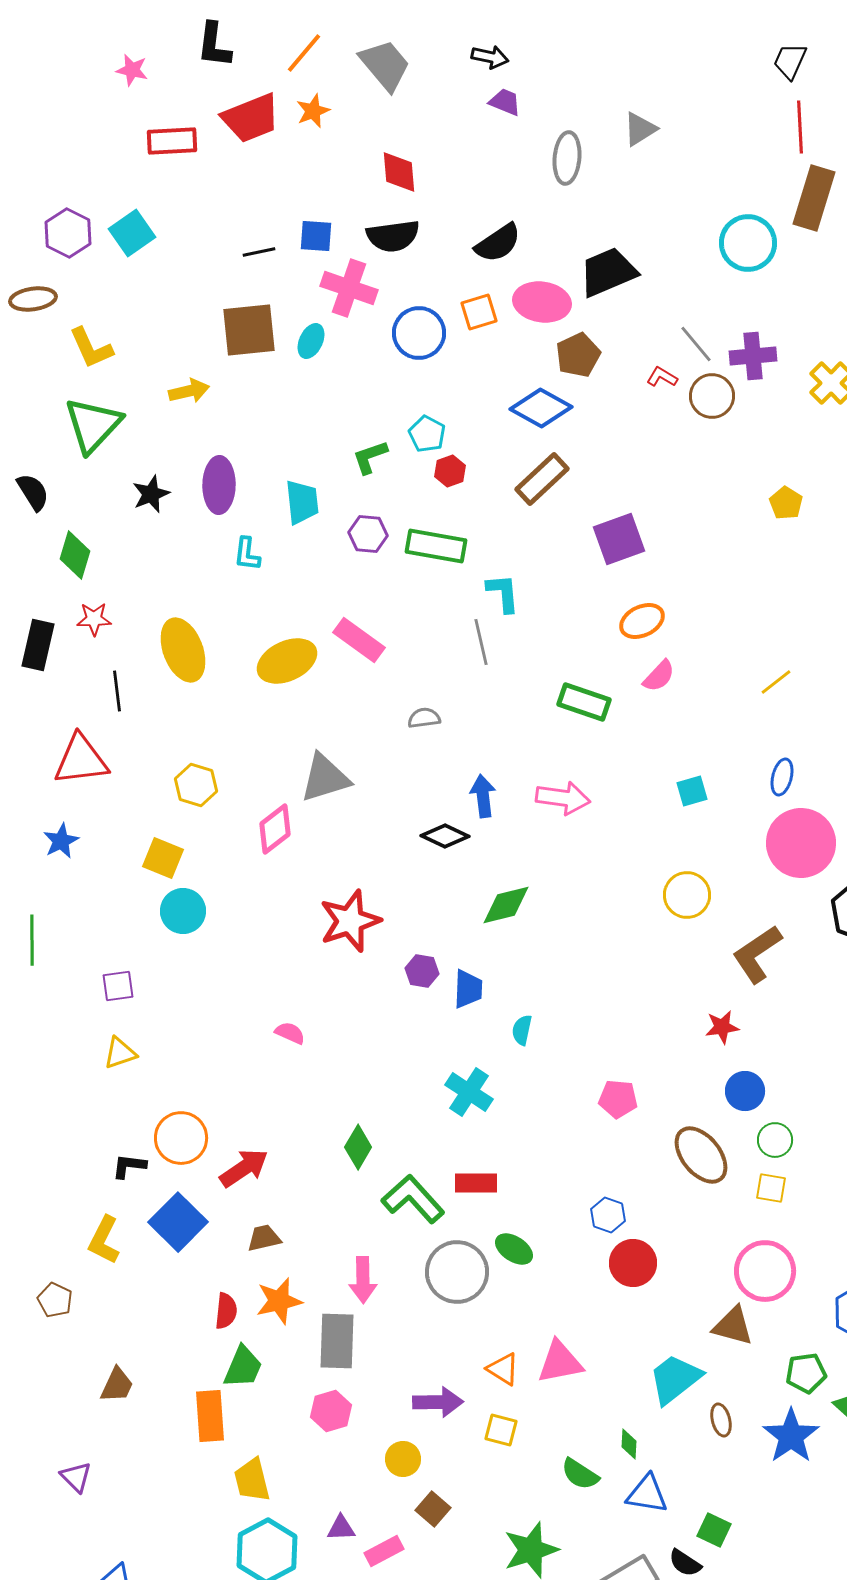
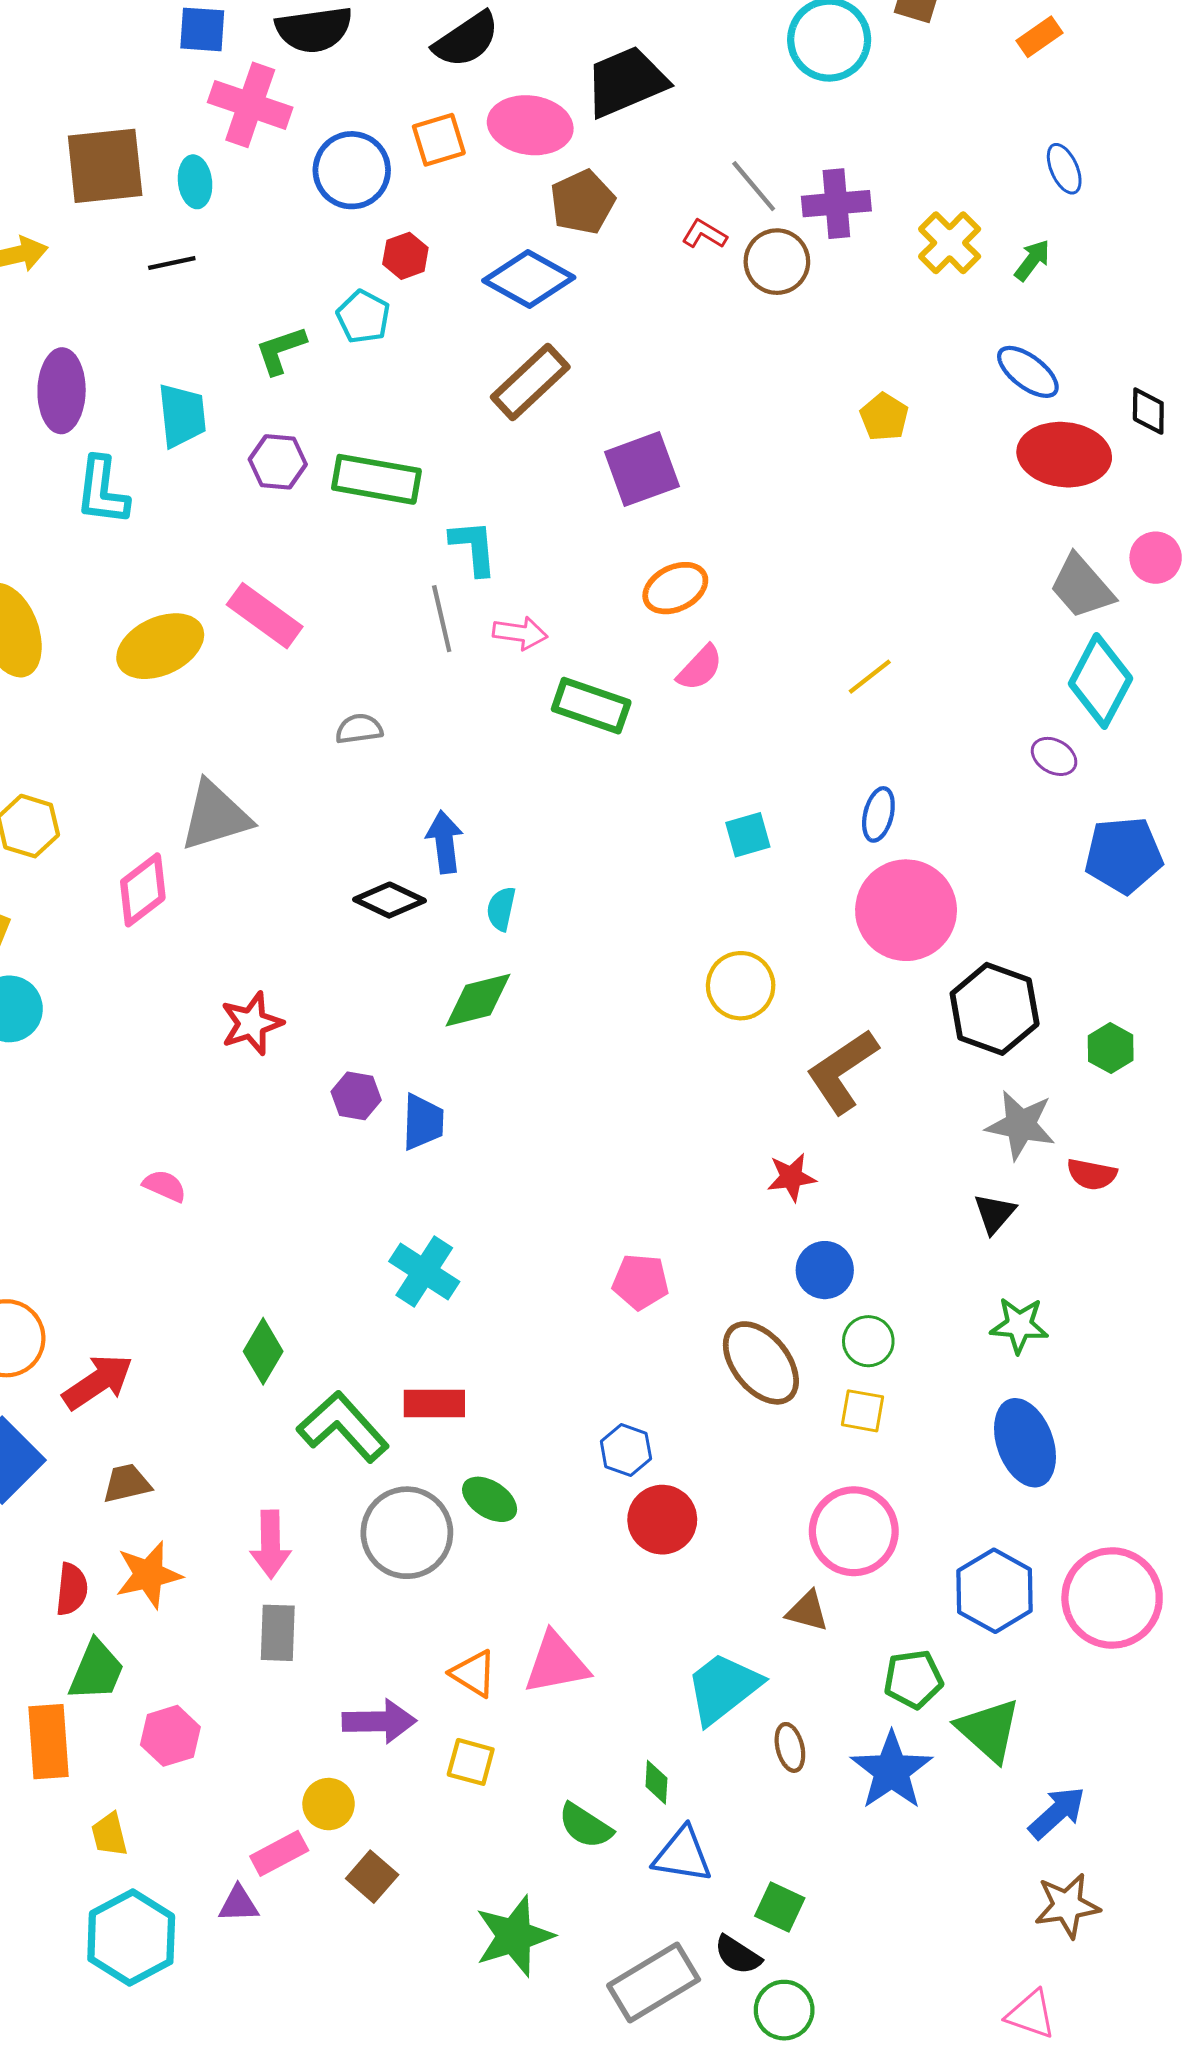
black line: (259, 252) -> (172, 263), moved
cyan ellipse: (311, 341) -> (195, 182), turned -32
red hexagon: (450, 471) -> (405, 256), moved
cyan L-shape: (247, 554) -> (102, 491), size x1.4
pink arrow: (563, 798) -> (520, 633), moved, size x0.7
red star: (350, 921) -> (252, 1023), size x0.7
cyan semicircle: (522, 1030) -> (501, 909), moved
brown triangle: (733, 1326) -> (807, 1611), size x0.7
gray rectangle: (337, 1341) -> (278, 1633), moved, size x0.7
pink hexagon: (331, 1411) -> (170, 1736), moved
yellow trapezoid: (252, 1480) -> (109, 1835), size x0.7
pink rectangle: (384, 1551) -> (279, 1853), moved

